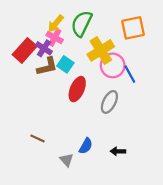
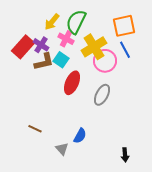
pink cross: (55, 38) -> (66, 39), moved
blue line: (130, 74) -> (125, 50), moved
black arrow: (118, 151) -> (125, 155), moved, turned -96

